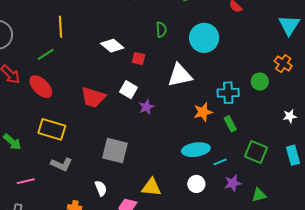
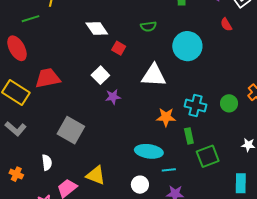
green semicircle: (161, 30) -> (148, 26), turned 70
red trapezoid: (93, 97) -> (48, 78), moved, turned 136
green square: (256, 152) -> (208, 156), moved, turned 30

